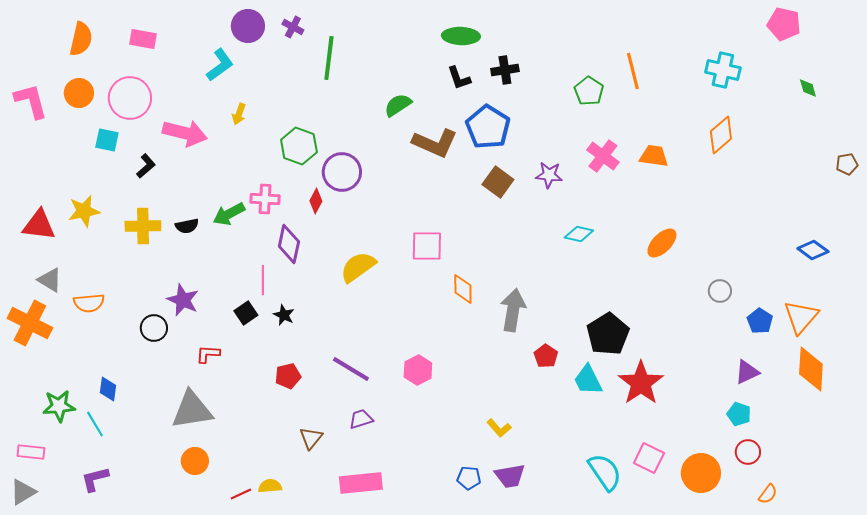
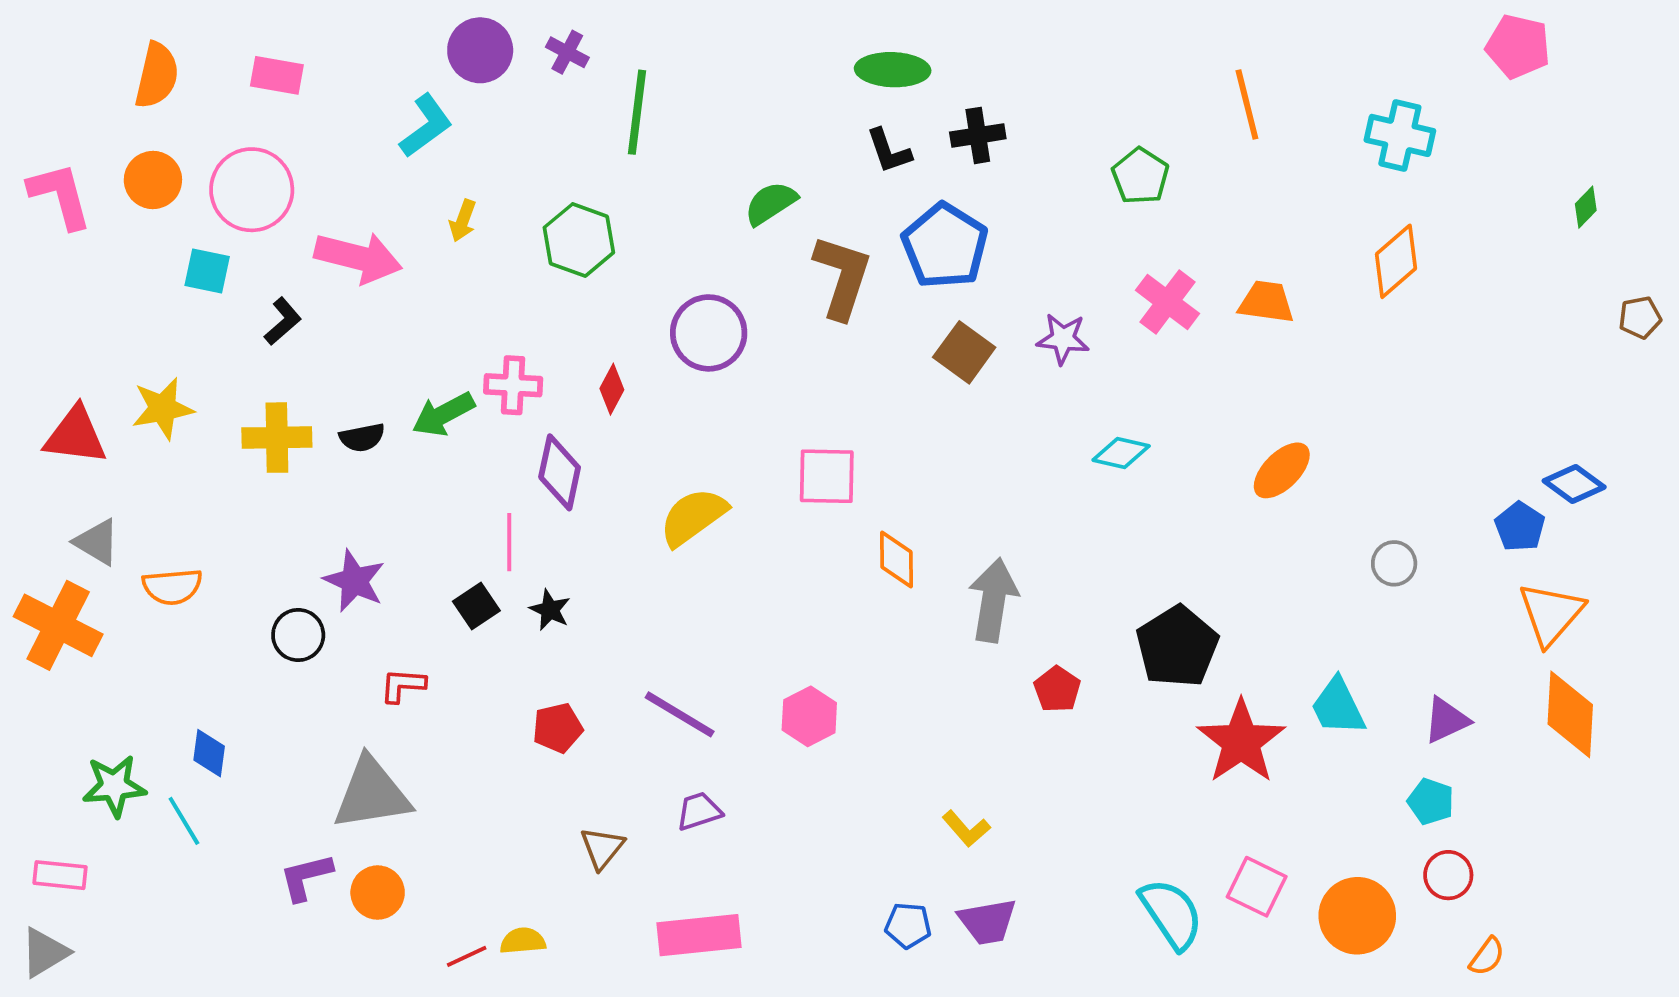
orange line: (633, 71) -> (1247, 104), moved
green diamond: (808, 88) -> (1586, 207), moved, turned 60
brown L-shape: (435, 143) -> (842, 277), turned -96
green hexagon: (299, 146) -> (579, 240), moved
purple circle: (342, 172) -> (709, 333), moved
blue pentagon: (760, 321) -> (1520, 527), moved
cyan trapezoid: (588, 380) -> (1338, 707), moved
purple L-shape: (95, 479) -> (306, 877), moved

